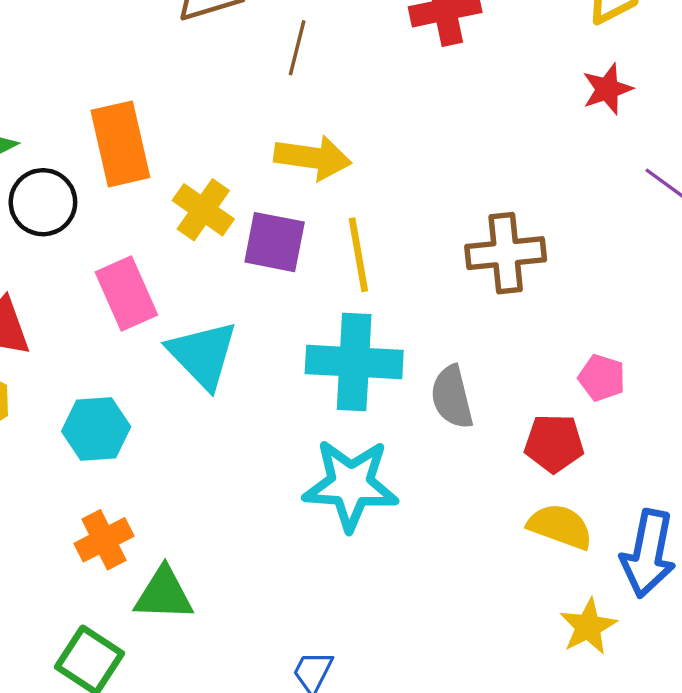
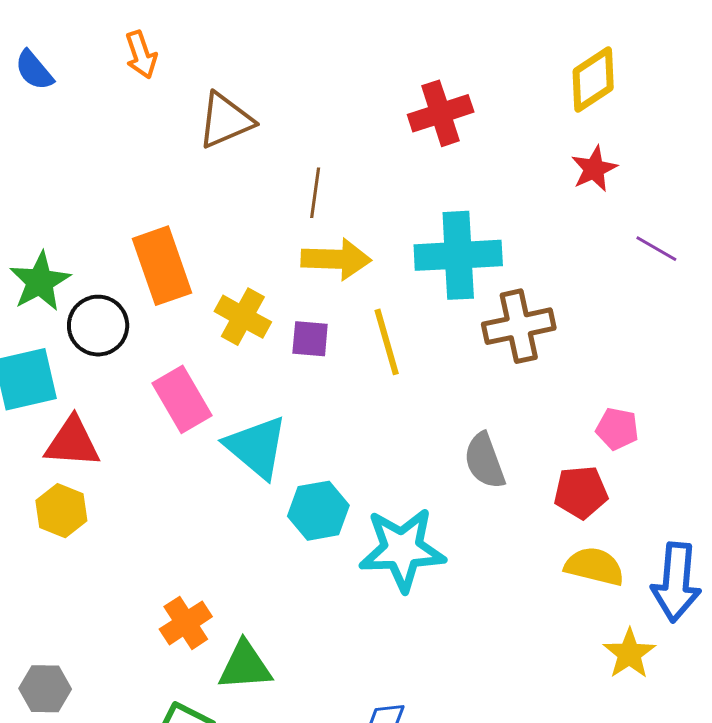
brown line: (297, 48) -> (315, 193), moved
purple square: (275, 242) -> (310, 339), size x0.7
cyan cross: (354, 362) -> (458, 255), moved
cyan hexagon: (96, 429) -> (318, 511), moved

